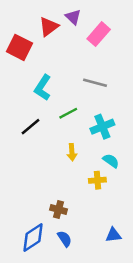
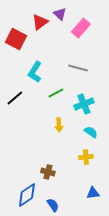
black line: (30, 127) -> (15, 98), moved
yellow cross: (97, 180) -> (86, 157), moved
blue semicircle: (65, 239) -> (53, 205), moved

